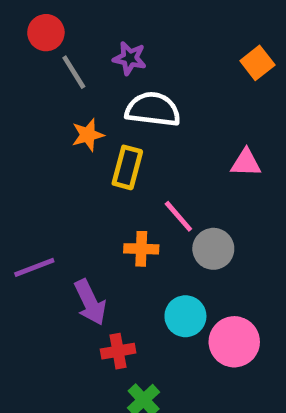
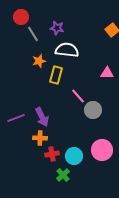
orange cross: (141, 249) -> (40, 138), moved
purple arrow: (90, 302) -> (42, 117), moved
cyan circle: (185, 316) -> (74, 156), moved

